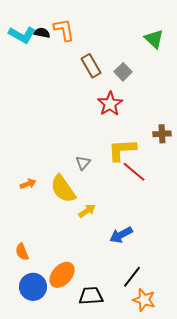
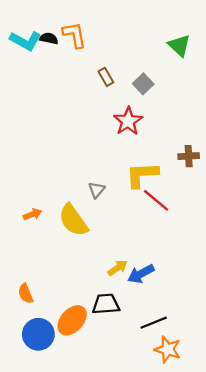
brown rectangle: (91, 66) -> (106, 77), size x0.7
yellow arrow: (87, 211) -> (118, 268), moved
black line: (132, 277) -> (154, 323), turned 30
black trapezoid: (91, 296) -> (106, 304), moved

